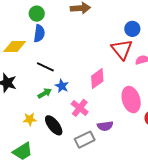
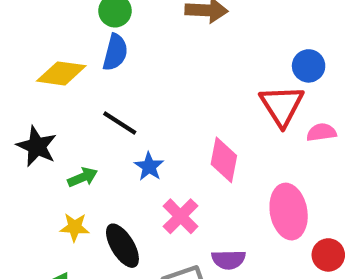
pink diamond: (97, 79) -> (224, 160), turned -50
green arrow: (45, 93) -> (83, 177), moved

